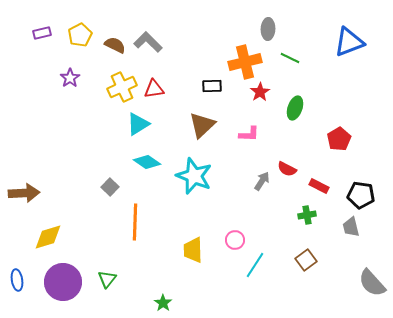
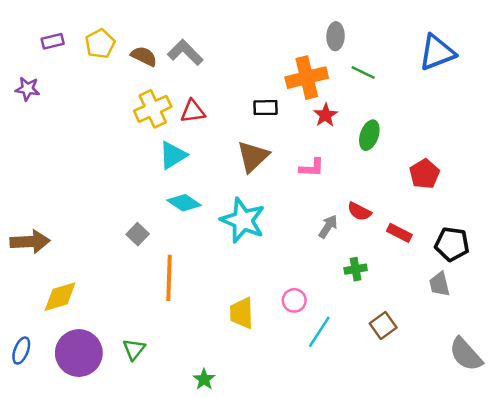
purple star: (70, 78) -> (27, 89), moved, turned -30
green cross: (307, 215) -> (356, 269), moved
blue ellipse: (17, 280) -> (21, 351), turned 30

